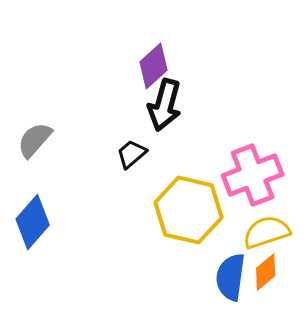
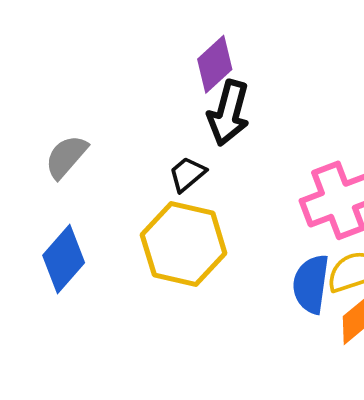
yellow hexagon: (189, 210) -> (184, 244), moved
blue semicircle: (231, 277) -> (311, 284), moved

